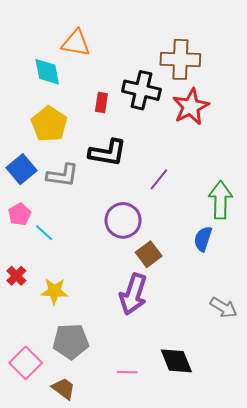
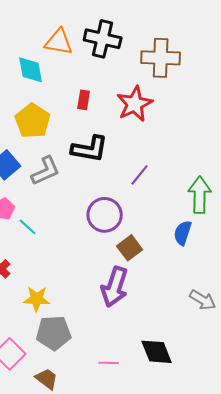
black cross: (141, 90) -> (103, 39), moved
red star: (191, 107) -> (135, 104), moved
gray L-shape: (63, 175) -> (46, 171), turned -32
yellow star: (54, 291) -> (37, 299), moved

